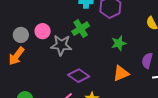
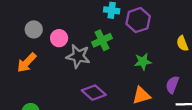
gray circle: (21, 35) -> (34, 29), moved

